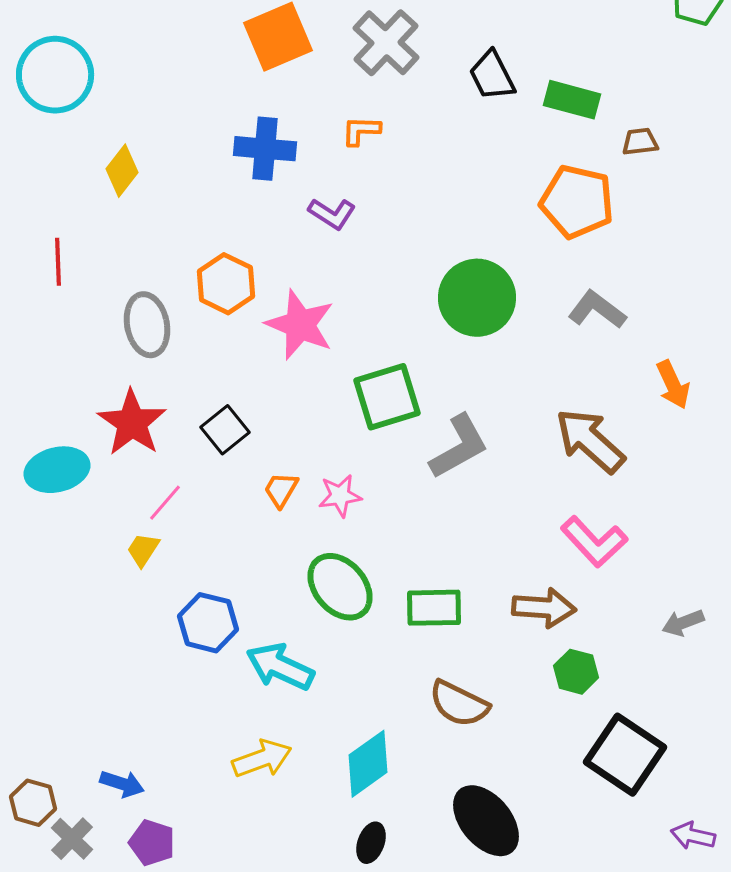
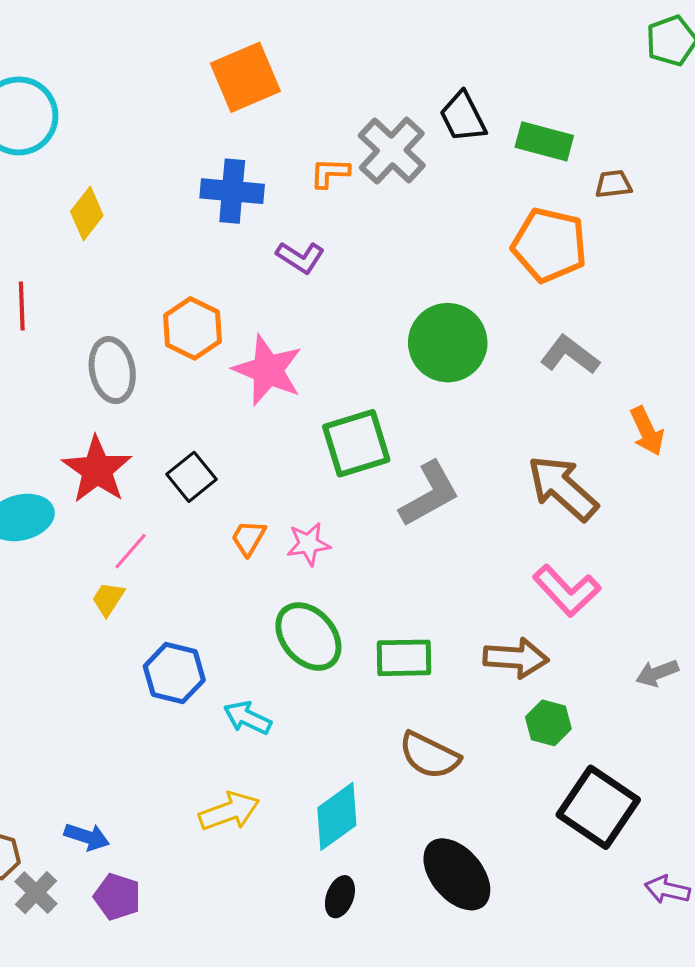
gray cross: (386, 43) -> (392, 150), moved
cyan arrow: (280, 667) -> (247, 718), size x0.7

